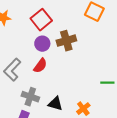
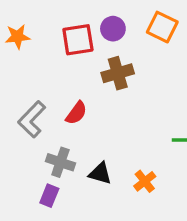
red square: (41, 20) -> (78, 40), turned 30
purple circle: (42, 44) -> (113, 29), moved

